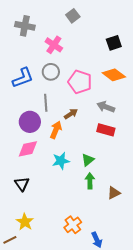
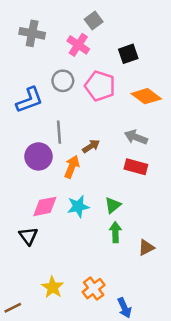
black square: (114, 43) -> (128, 54), moved
pink cross: (54, 45) -> (78, 45), moved
gray circle: (51, 72) -> (63, 81), moved
pink pentagon: (80, 82) -> (100, 86), moved
pink diamond: (28, 149) -> (45, 206), moved
yellow star: (25, 222) -> (53, 287), moved

